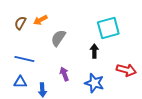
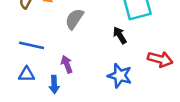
black arrow: (94, 51) -> (120, 35), turned -32
purple arrow: (64, 74) -> (67, 64), moved

